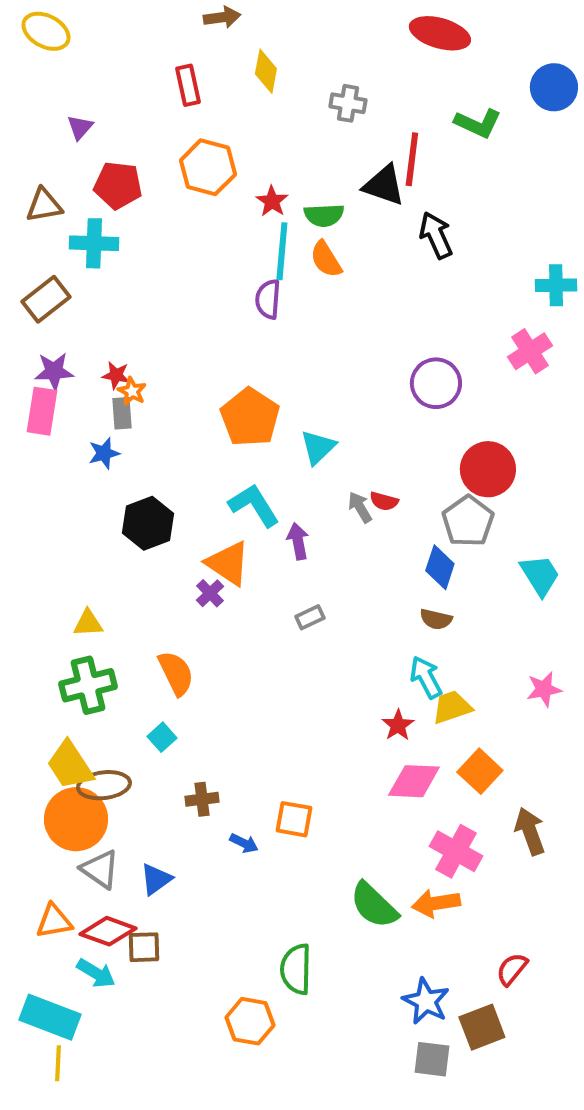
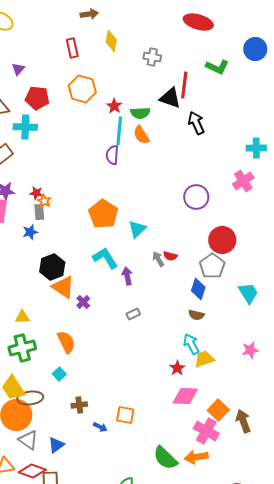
orange triangle: (228, 563) -> (63, 287), moved
orange square: (480, 771) -> (218, 410), moved

